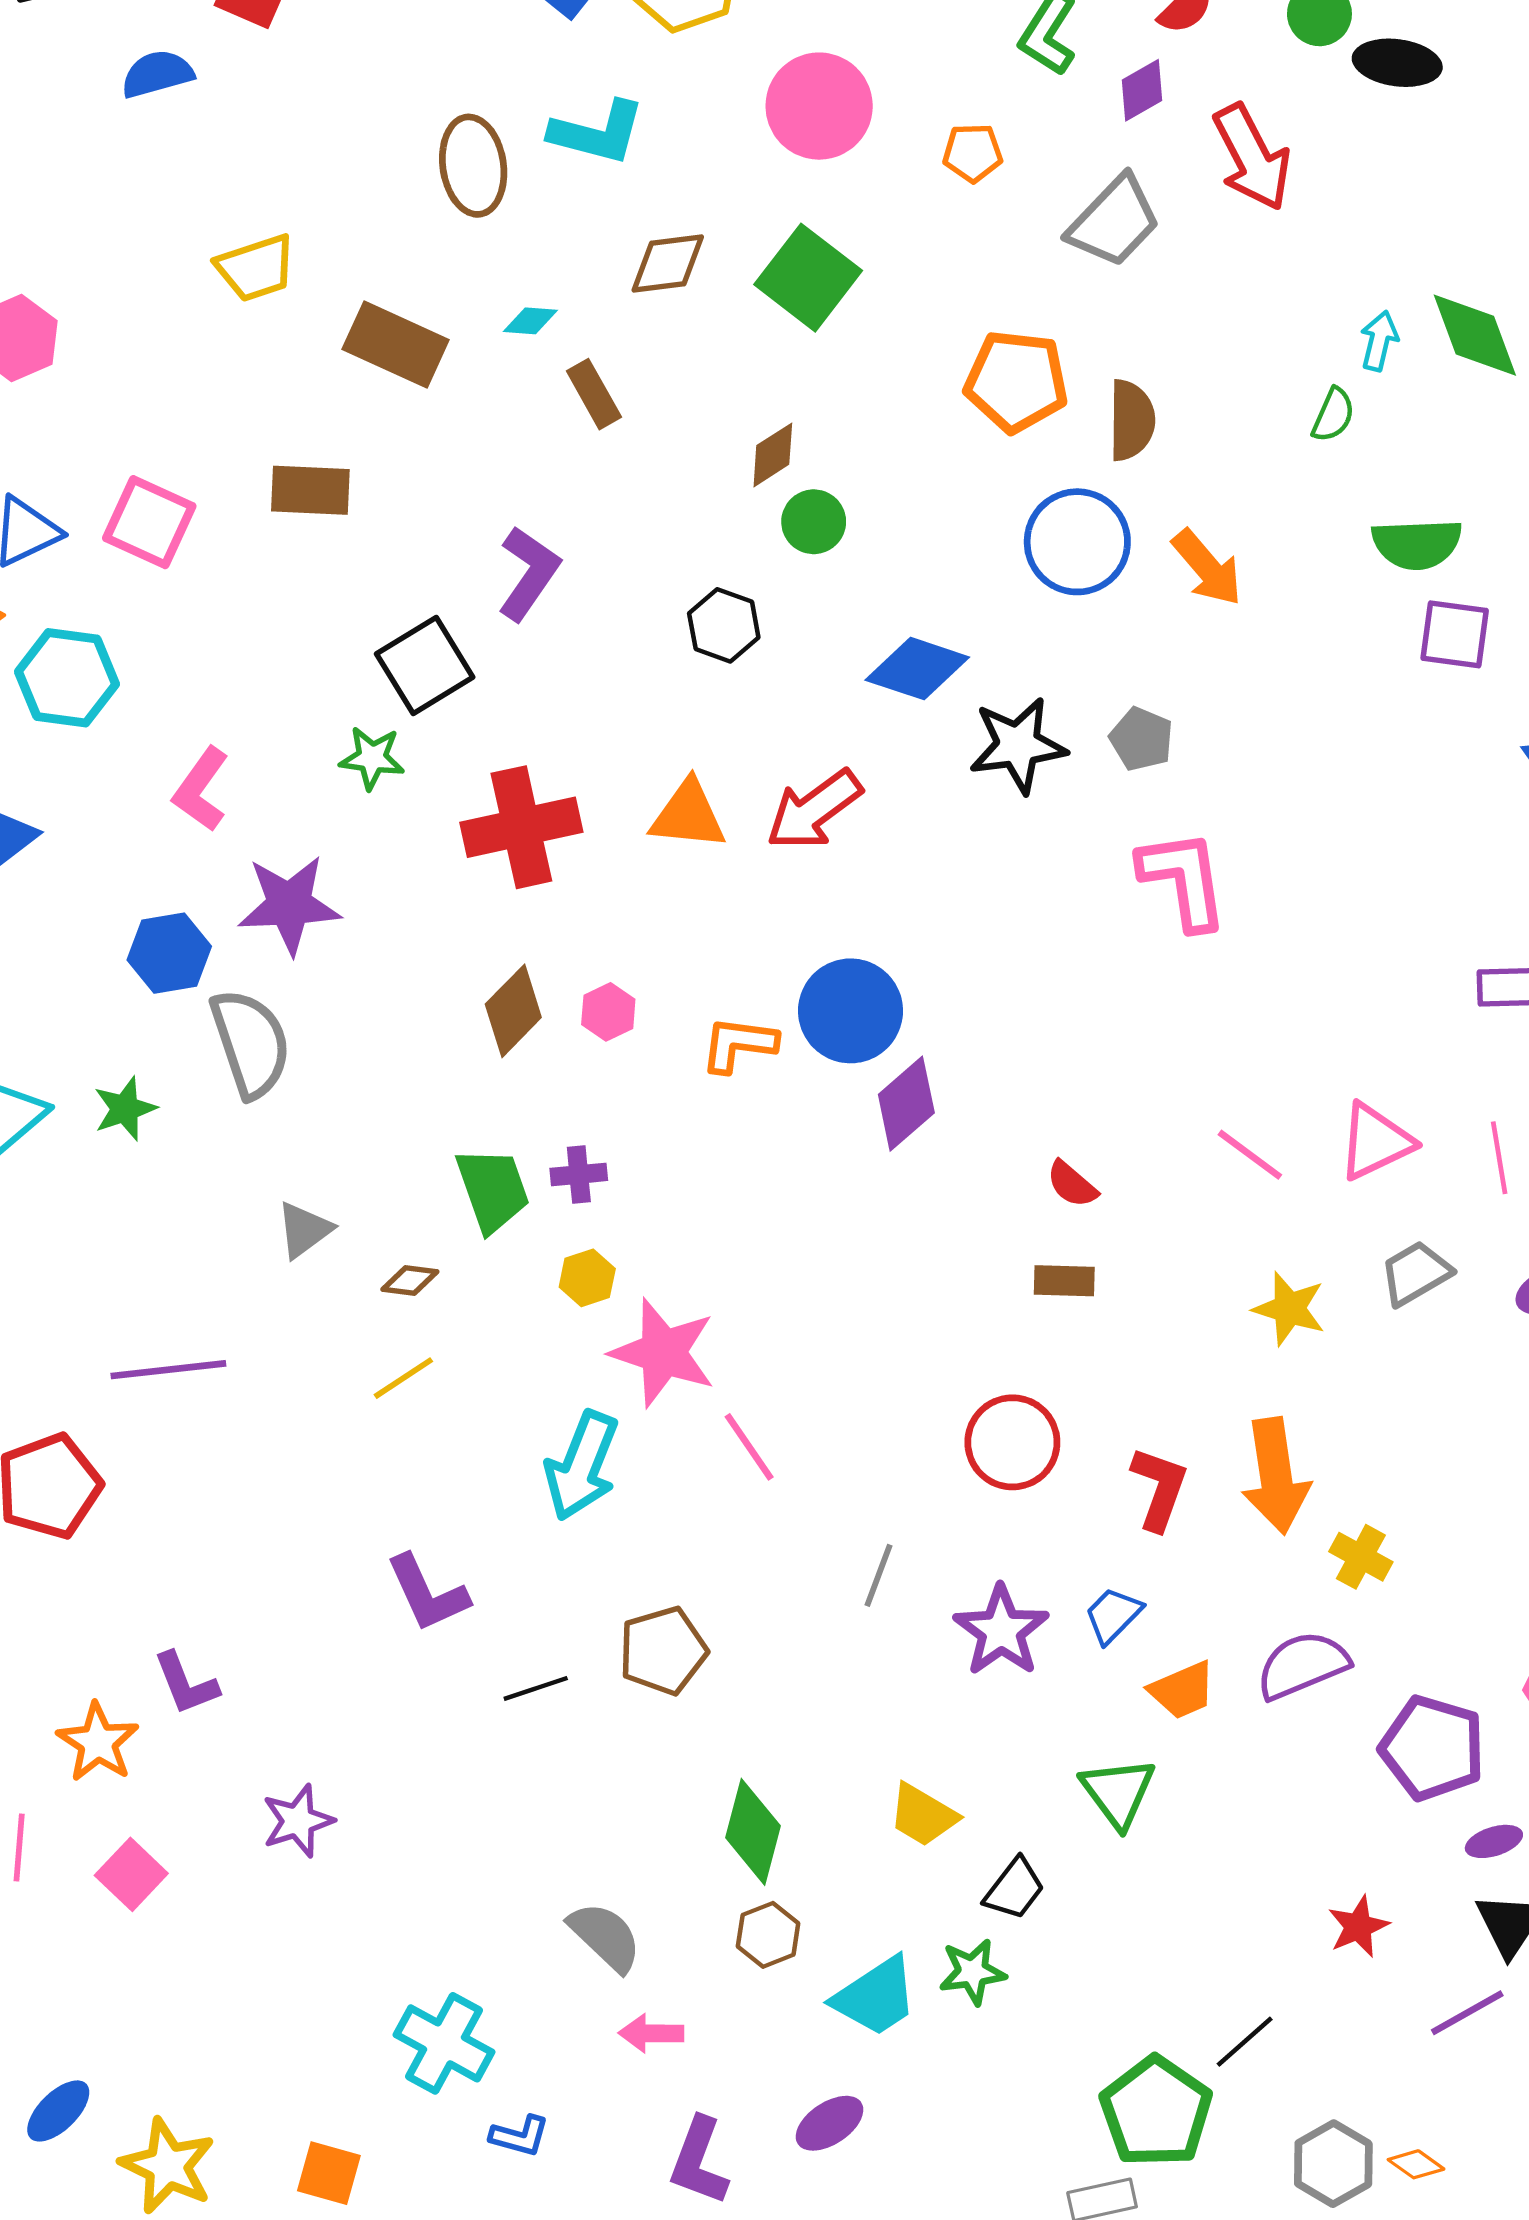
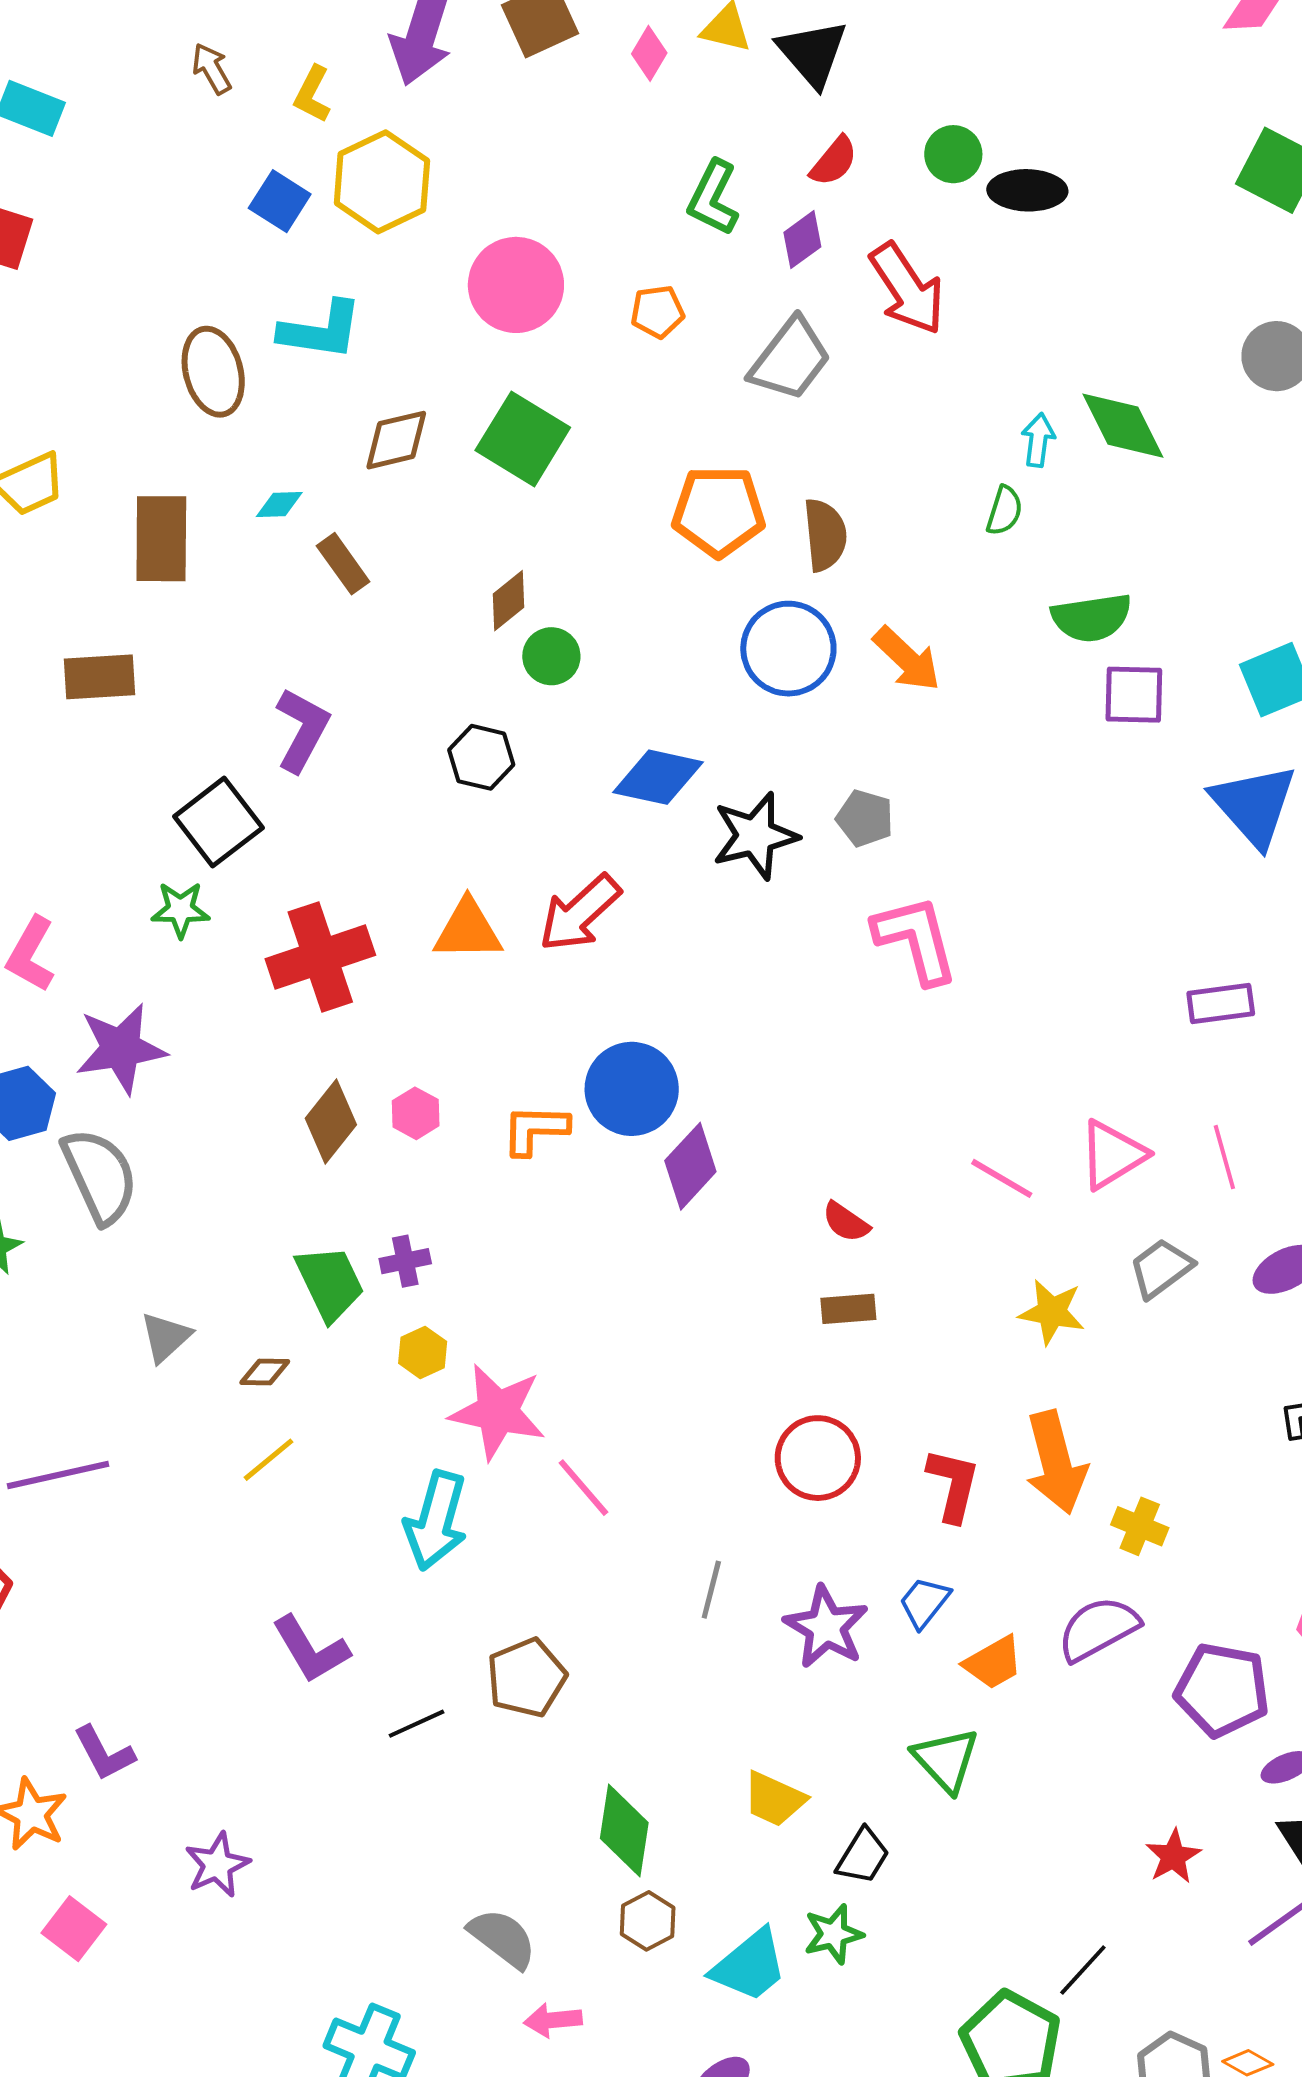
brown rectangle: (396, 344) -> (161, 539), turned 72

